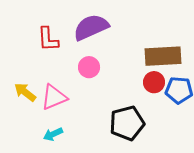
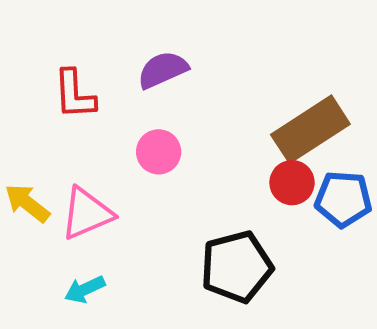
purple semicircle: (91, 27) -> (163, 70), size x0.7
brown rectangle: (163, 56) -> (310, 129), turned -30

